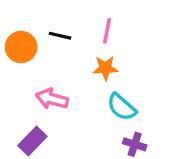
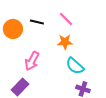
pink line: (107, 31) -> (66, 19), turned -56
pink arrow: (52, 99) -> (32, 61), turned -78

